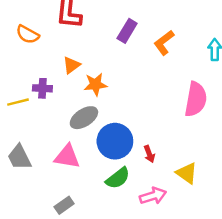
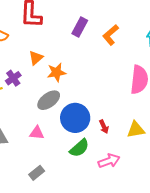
purple cross: (42, 88) -> (13, 78), turned -35
pink triangle: (67, 157) -> (37, 133), size x0.7
yellow triangle: (187, 173) -> (136, 130), moved, turned -42

